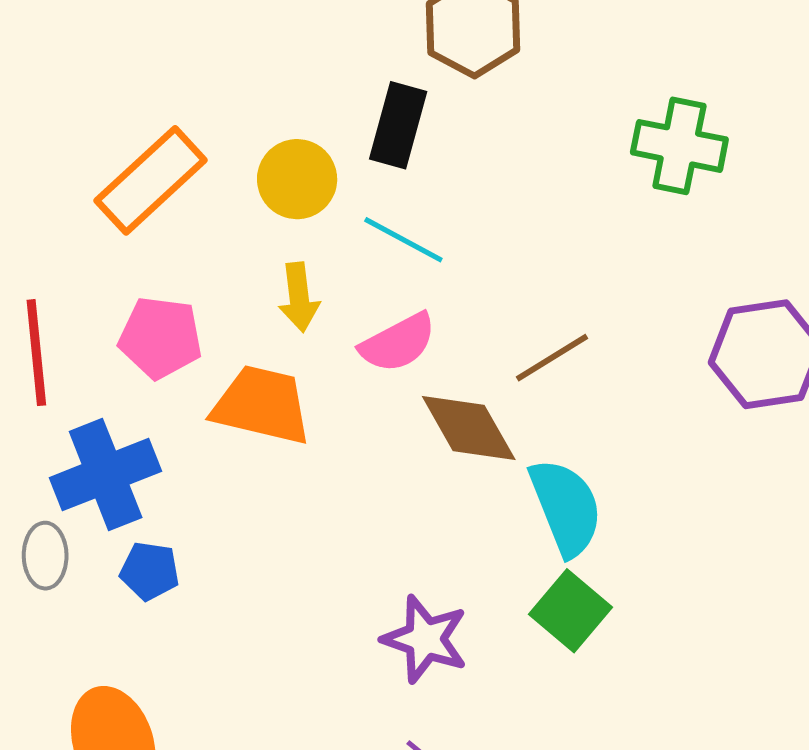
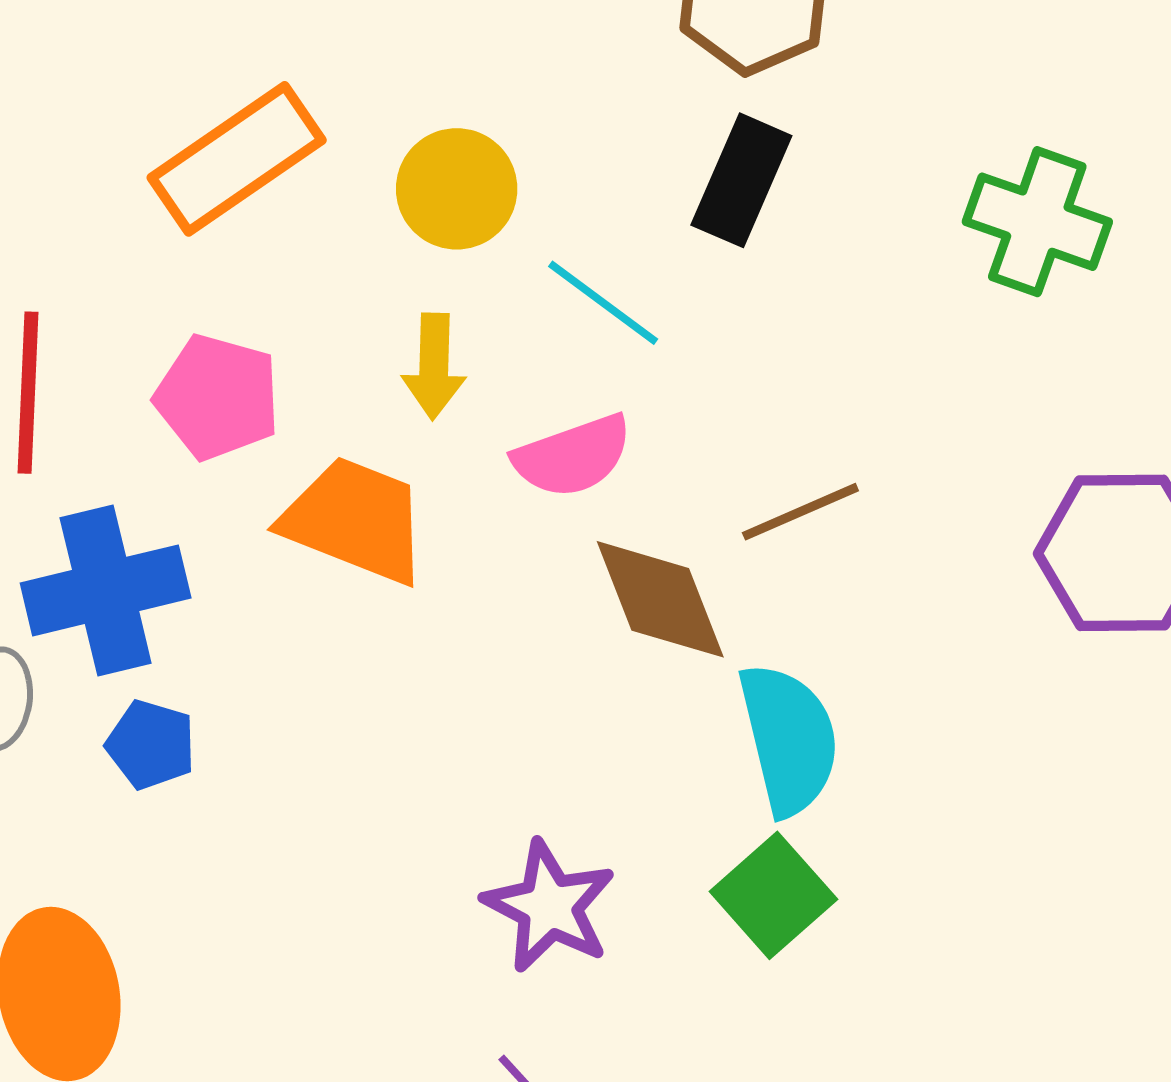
black rectangle: (398, 125) -> (741, 180), moved

